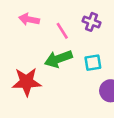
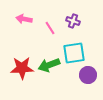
green arrow: (58, 59) -> (49, 65), moved
cyan square: (93, 63) -> (74, 53), size x1.6

